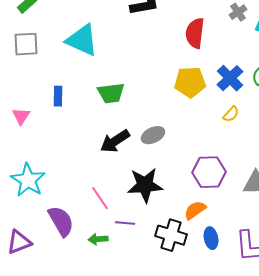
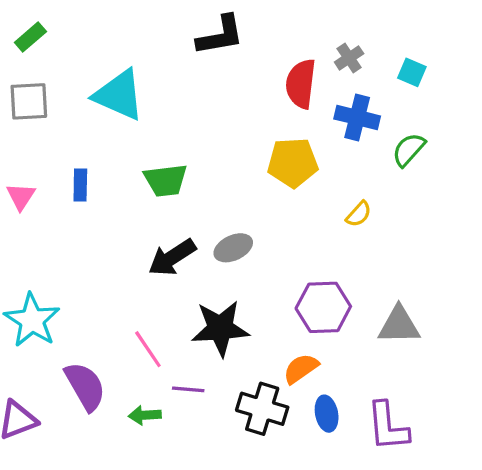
gray cross: (238, 12) -> (349, 58), moved
blue cross: (230, 78) -> (357, 117), moved, turned -32
pink triangle: (21, 116) -> (21, 196), moved

